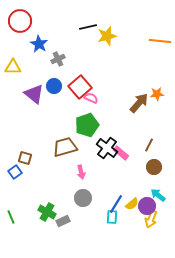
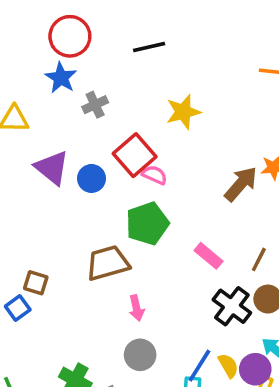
red circle: (20, 21) -> (70, 36), moved
yellow star: (107, 36) -> (183, 112), moved
blue circle: (54, 86) -> (91, 178), moved
black cross: (107, 148) -> (232, 306), moved
pink rectangle: (121, 153) -> (208, 256), moved
yellow semicircle: (132, 204) -> (228, 366), turned -80

